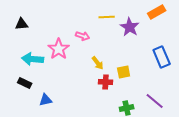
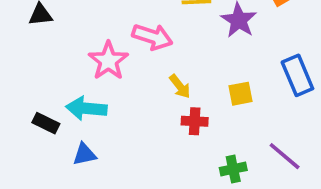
pink arrow: (83, 36) -> (152, 37), size x1.5
cyan arrow: (33, 59) -> (86, 108), moved
yellow square: (124, 72) -> (241, 94), moved

